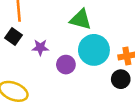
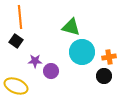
purple star: (40, 47) -> (35, 61), moved
purple circle: (66, 65) -> (51, 71), moved

